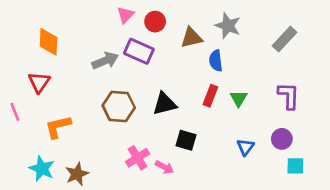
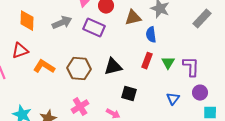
gray arrow: (105, 61) -> (62, 23), moved
red triangle: (39, 82) -> (20, 51), turned 36
purple L-shape: (289, 96) -> (191, 67), moved
orange L-shape: (58, 127) -> (44, 67), moved, turned 45
pink cross: (138, 158) -> (80, 107), moved

